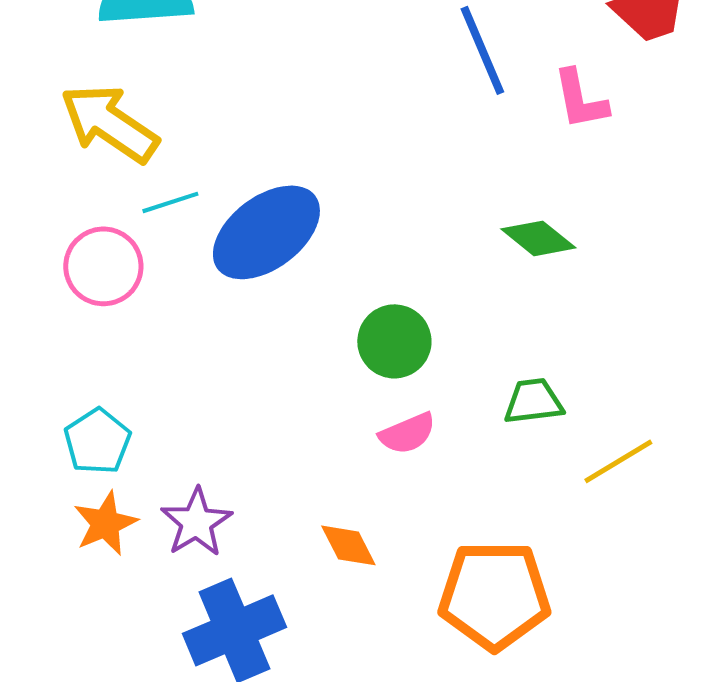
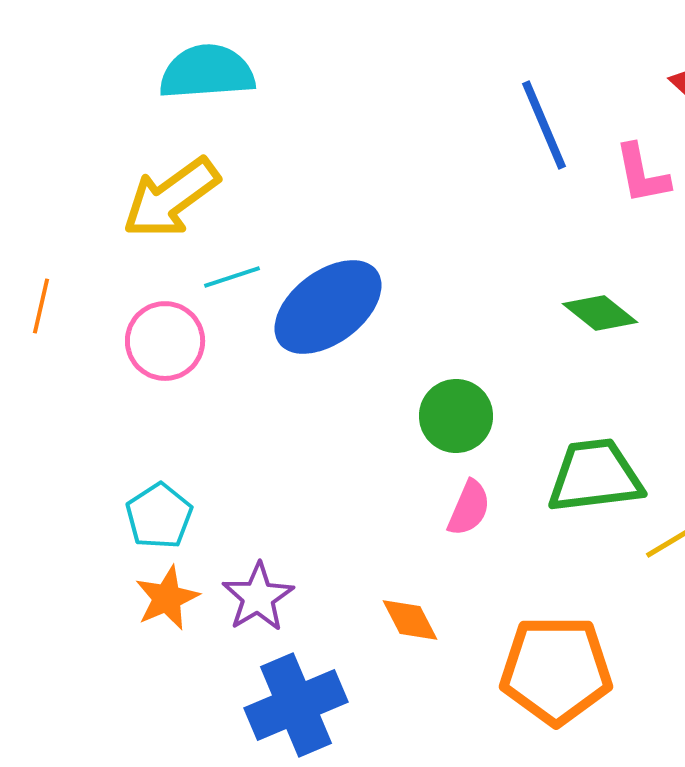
yellow arrow: (109, 123) -> (171, 198), turned -70
green trapezoid: (533, 401) -> (595, 476), size x1.6
pink semicircle: (407, 433) -> (469, 508), turned -44

